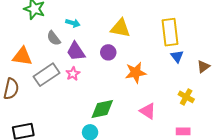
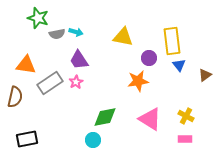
gray semicircle: (54, 38) -> (57, 34), moved, turned -63
purple circle: (108, 52) -> (149, 58), moved
yellow cross: (186, 97) -> (186, 116), moved
pink triangle: (148, 111) -> (150, 119), size x1.4

